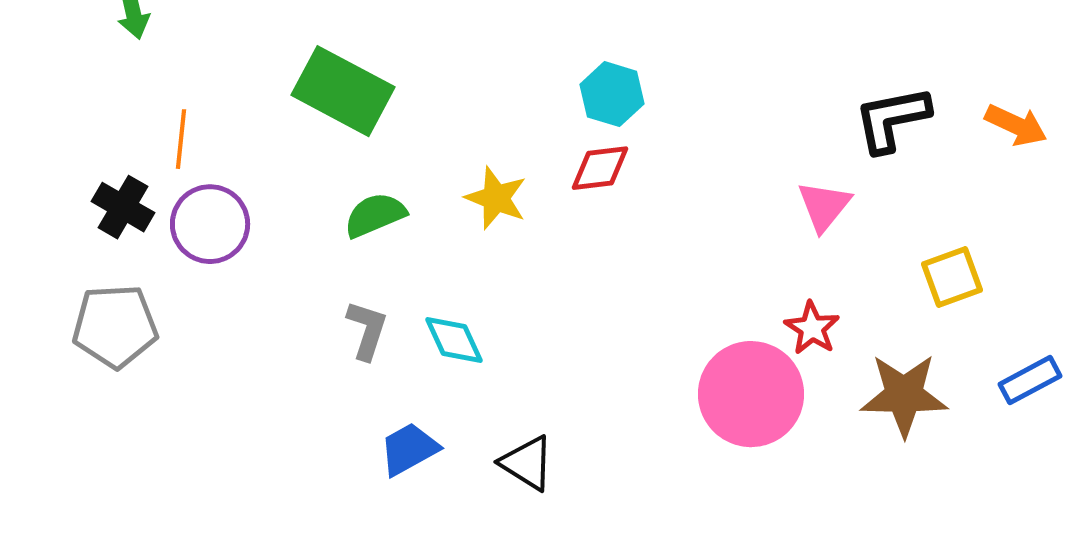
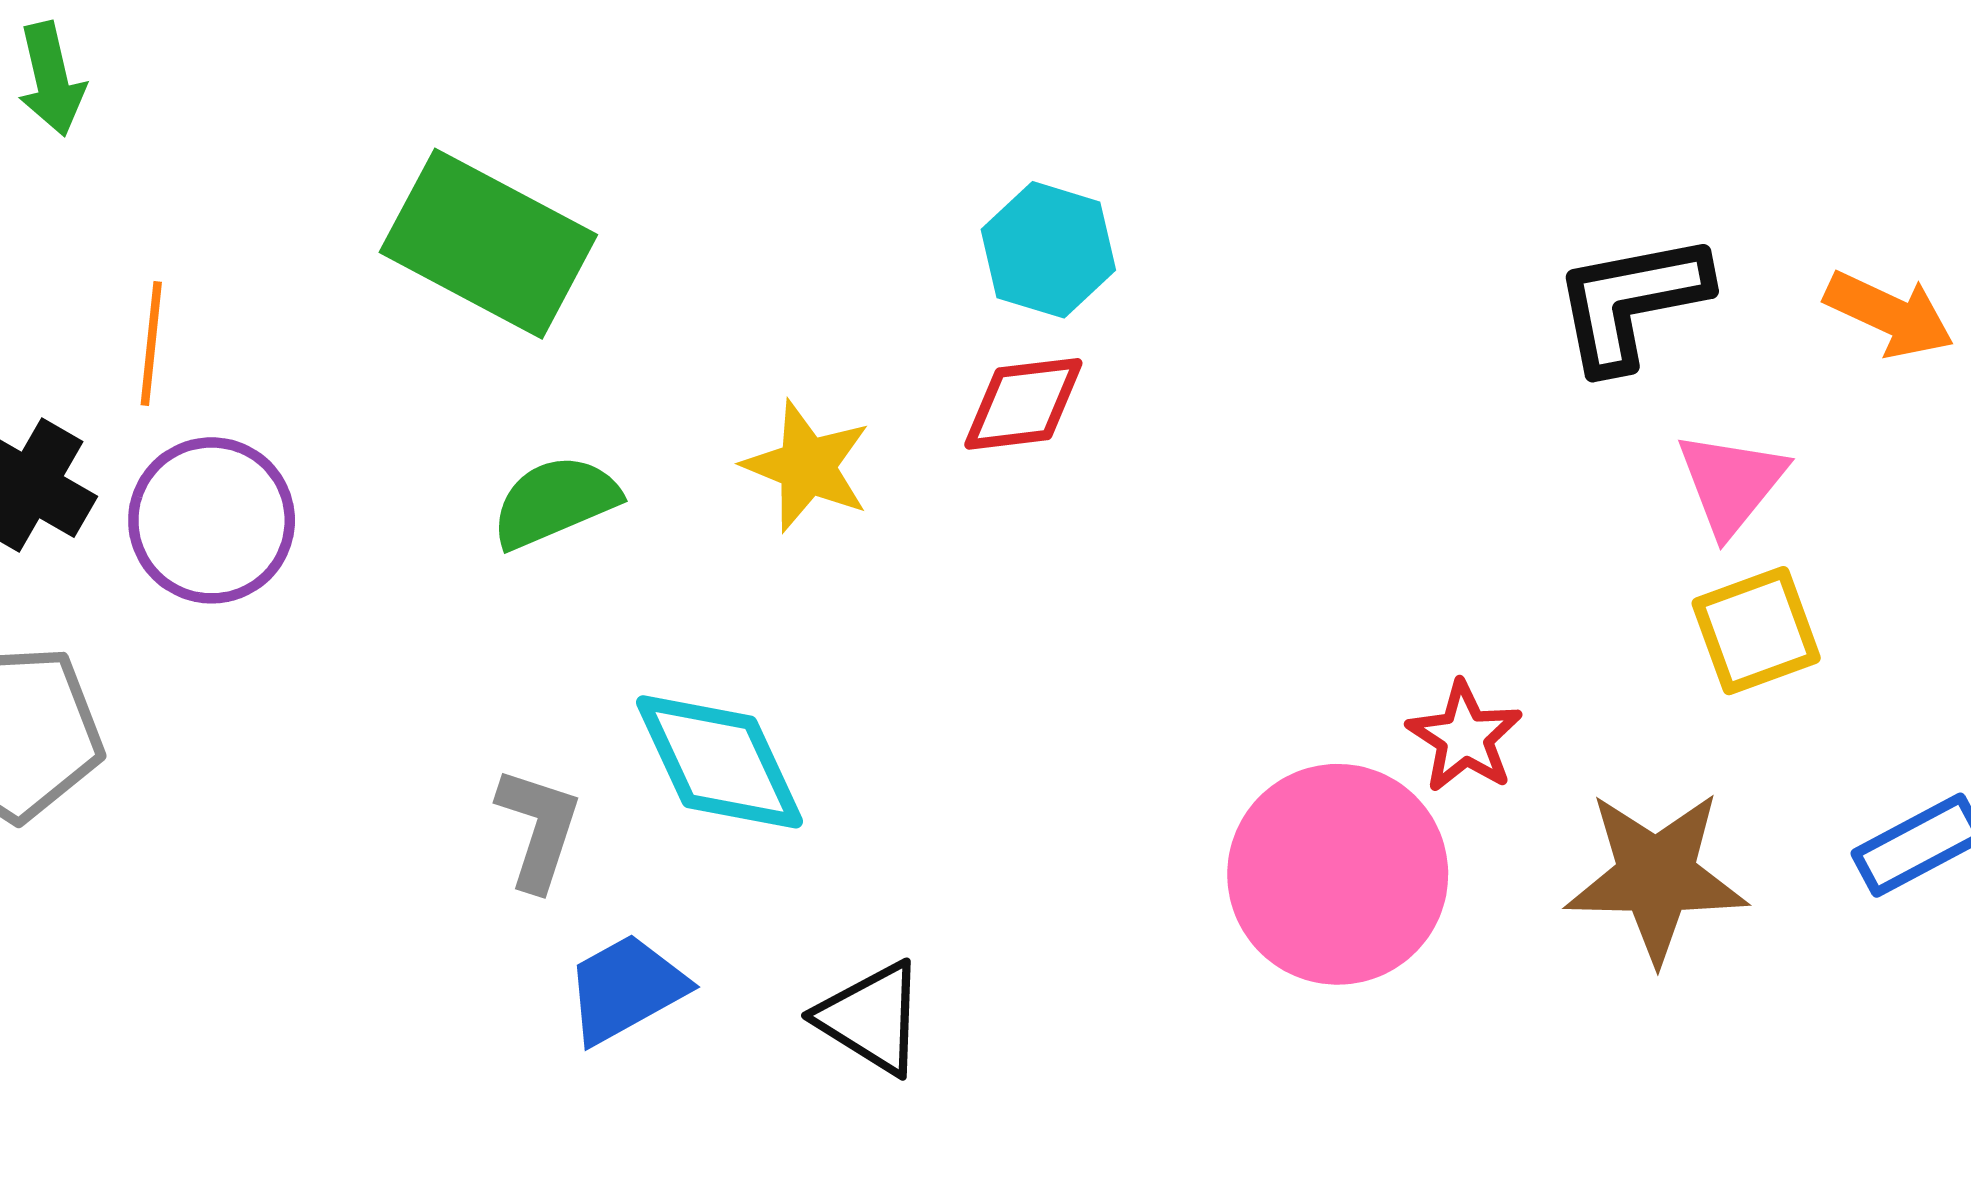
pink triangle: (824, 206) -> (1731, 483), moved
gray L-shape: (367, 330) -> (538, 828), moved
cyan diamond: (454, 340) -> (719, 762), size x1.4

